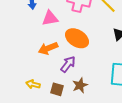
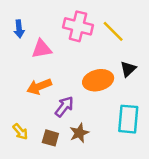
orange ellipse: (77, 38) -> (98, 80), moved, turned -45
yellow arrow: (33, 84) -> (20, 132), turned -144

